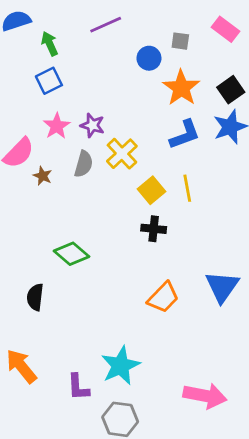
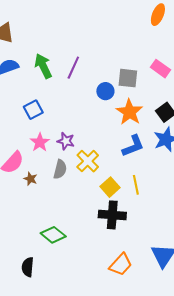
purple line: (106, 25) -> (73, 68), turned -40
gray square: (180, 41) -> (128, 78), size x1.5
green arrow: (50, 44) -> (43, 66), moved, size x1.4
black cross: (154, 229) -> (112, 215), size x1.5

